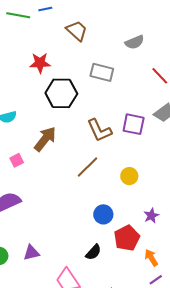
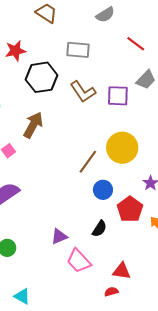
brown L-shape: (99, 130) -> (83, 92), moved
brown line: (87, 167) -> (88, 162), moved
yellow circle: (129, 176) -> (122, 148), size x1.8
purple triangle: (31, 253) -> (59, 236), moved

